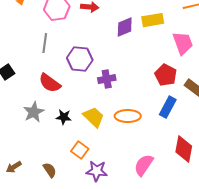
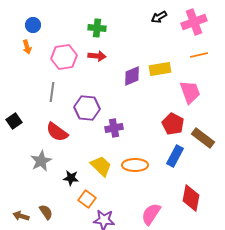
black star: (64, 117) -> (71, 178), moved
brown arrow: (14, 167) -> (21, 216), turned 49
brown semicircle: (50, 170) -> (46, 212), moved

